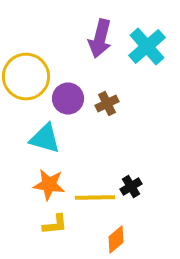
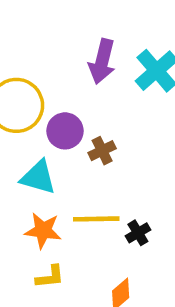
brown cross: (107, 104) -> (102, 151), moved
yellow line: (95, 198) -> (96, 219), moved

